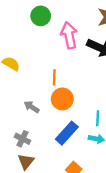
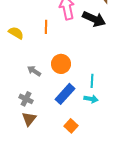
orange line: (54, 77) -> (46, 27), moved

